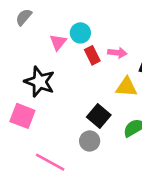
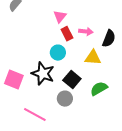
cyan circle: (80, 33) -> (58, 53), moved
pink triangle: (58, 42) -> (60, 17), moved
black star: (40, 82) -> (43, 74), moved

